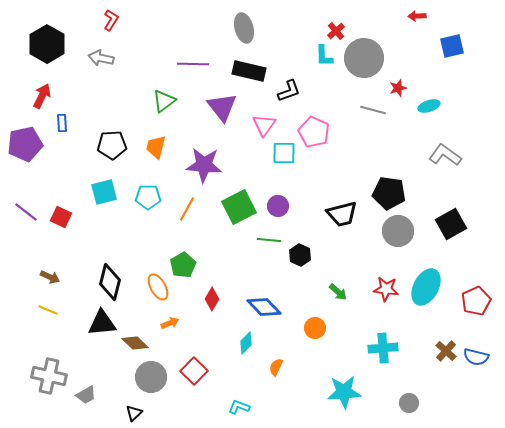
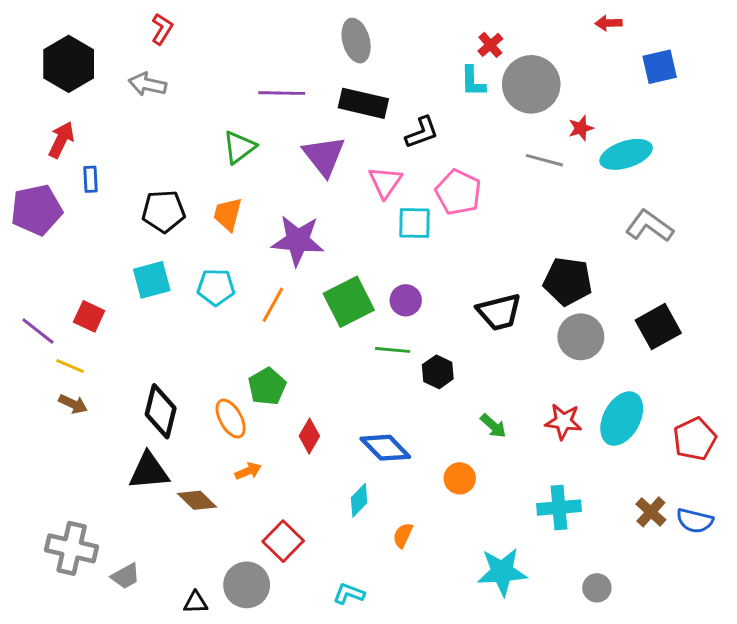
cyan ellipse: (429, 106) -> (626, 154), size x1.6
purple line: (26, 212) -> (38, 331), moved
yellow line: (48, 310) -> (70, 366), moved
gray circle: (151, 377) -> (247, 585), moved
black triangle: (134, 413) -> (196, 602), turned 42

